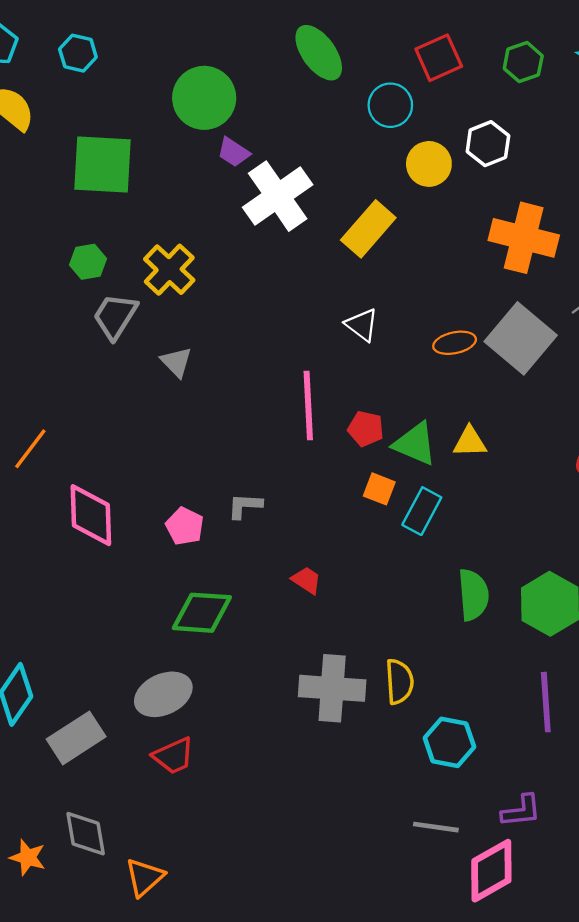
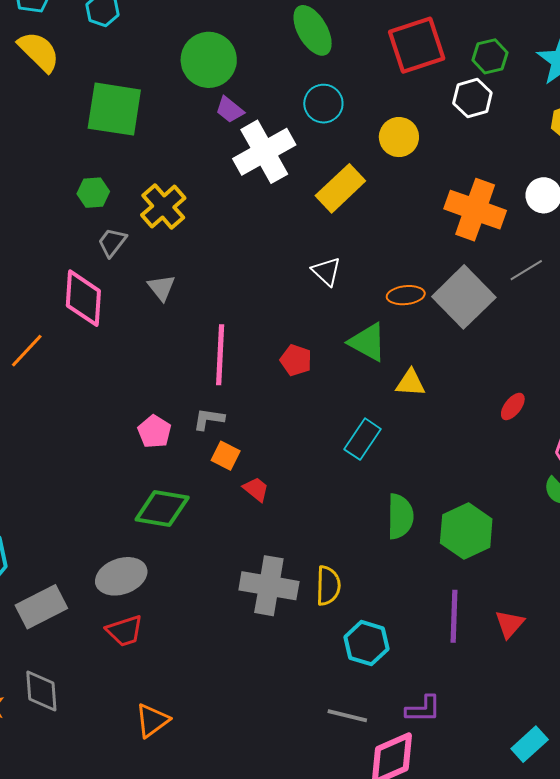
red square: (439, 58) -> (417, 45), size x1.4
cyan circle: (390, 105) -> (323, 104), moved
white hexagon: (488, 144) -> (472, 98), moved
gray trapezoid: (115, 316) -> (112, 242), size x0.7
pink line: (308, 406) -> (220, 355), moved
red pentagon: (366, 429) -> (296, 360), moved
green triangle: (415, 444) -> (368, 342), moved
orange square: (379, 489) -> (226, 456), moved
pink diamond: (91, 515) -> (83, 298), moved
orange triangle: (144, 877) -> (152, 720), moved

